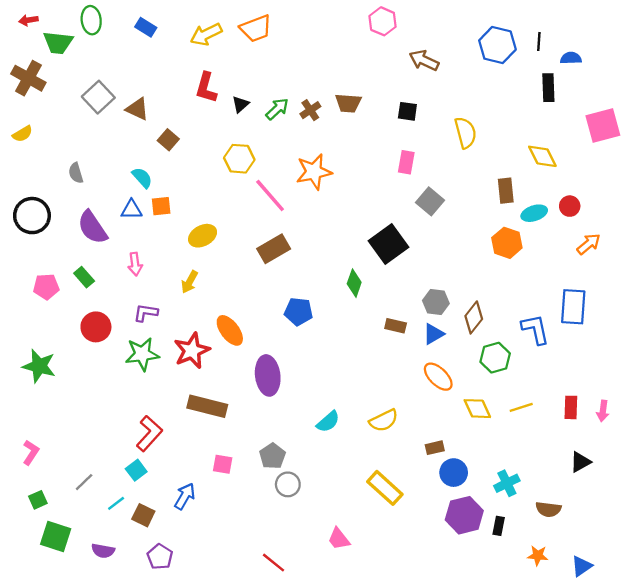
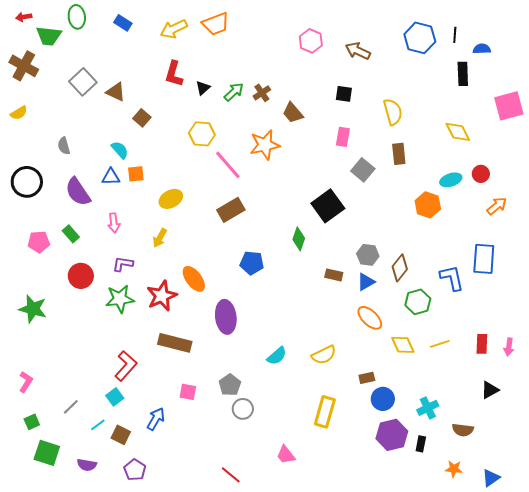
pink hexagon: (383, 21) -> (311, 41), moved
brown trapezoid: (348, 103) -> (293, 113), moved, turned 45
brown rectangle: (506, 191) -> (399, 154), moved
yellow rectangle: (385, 488) -> (325, 412), turned 64

